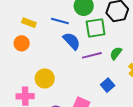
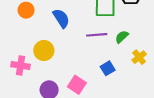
blue semicircle: (72, 41) -> (61, 18), moved

